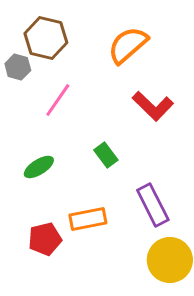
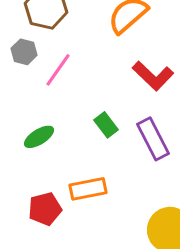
gray hexagon: (18, 67) -> (24, 52), moved
purple rectangle: (153, 205) -> (153, 139), moved

